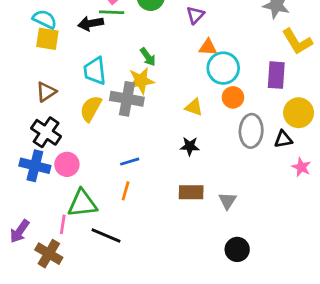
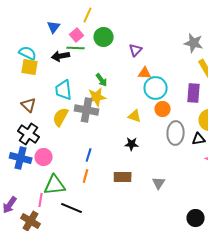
brown triangle: (46, 92) -> (29, 105), turned -42
blue line: (130, 162) -> (89, 155), turned -56
brown rectangle: (191, 192) -> (123, 177), moved
black circle: (237, 249) -> (196, 218), moved

